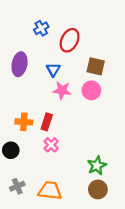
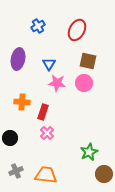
red ellipse: (70, 40) -> (77, 30), moved
orange cross: (24, 122) -> (22, 102), moved
brown circle: (98, 189) -> (104, 174), moved

